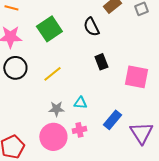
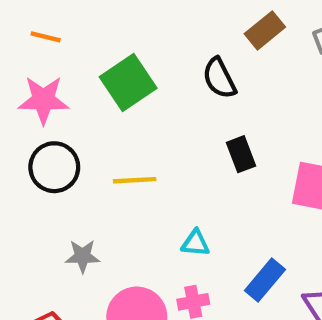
yellow line: (52, 74) -> (135, 180), turned 36
gray star: (56, 109) -> (83, 256), moved

